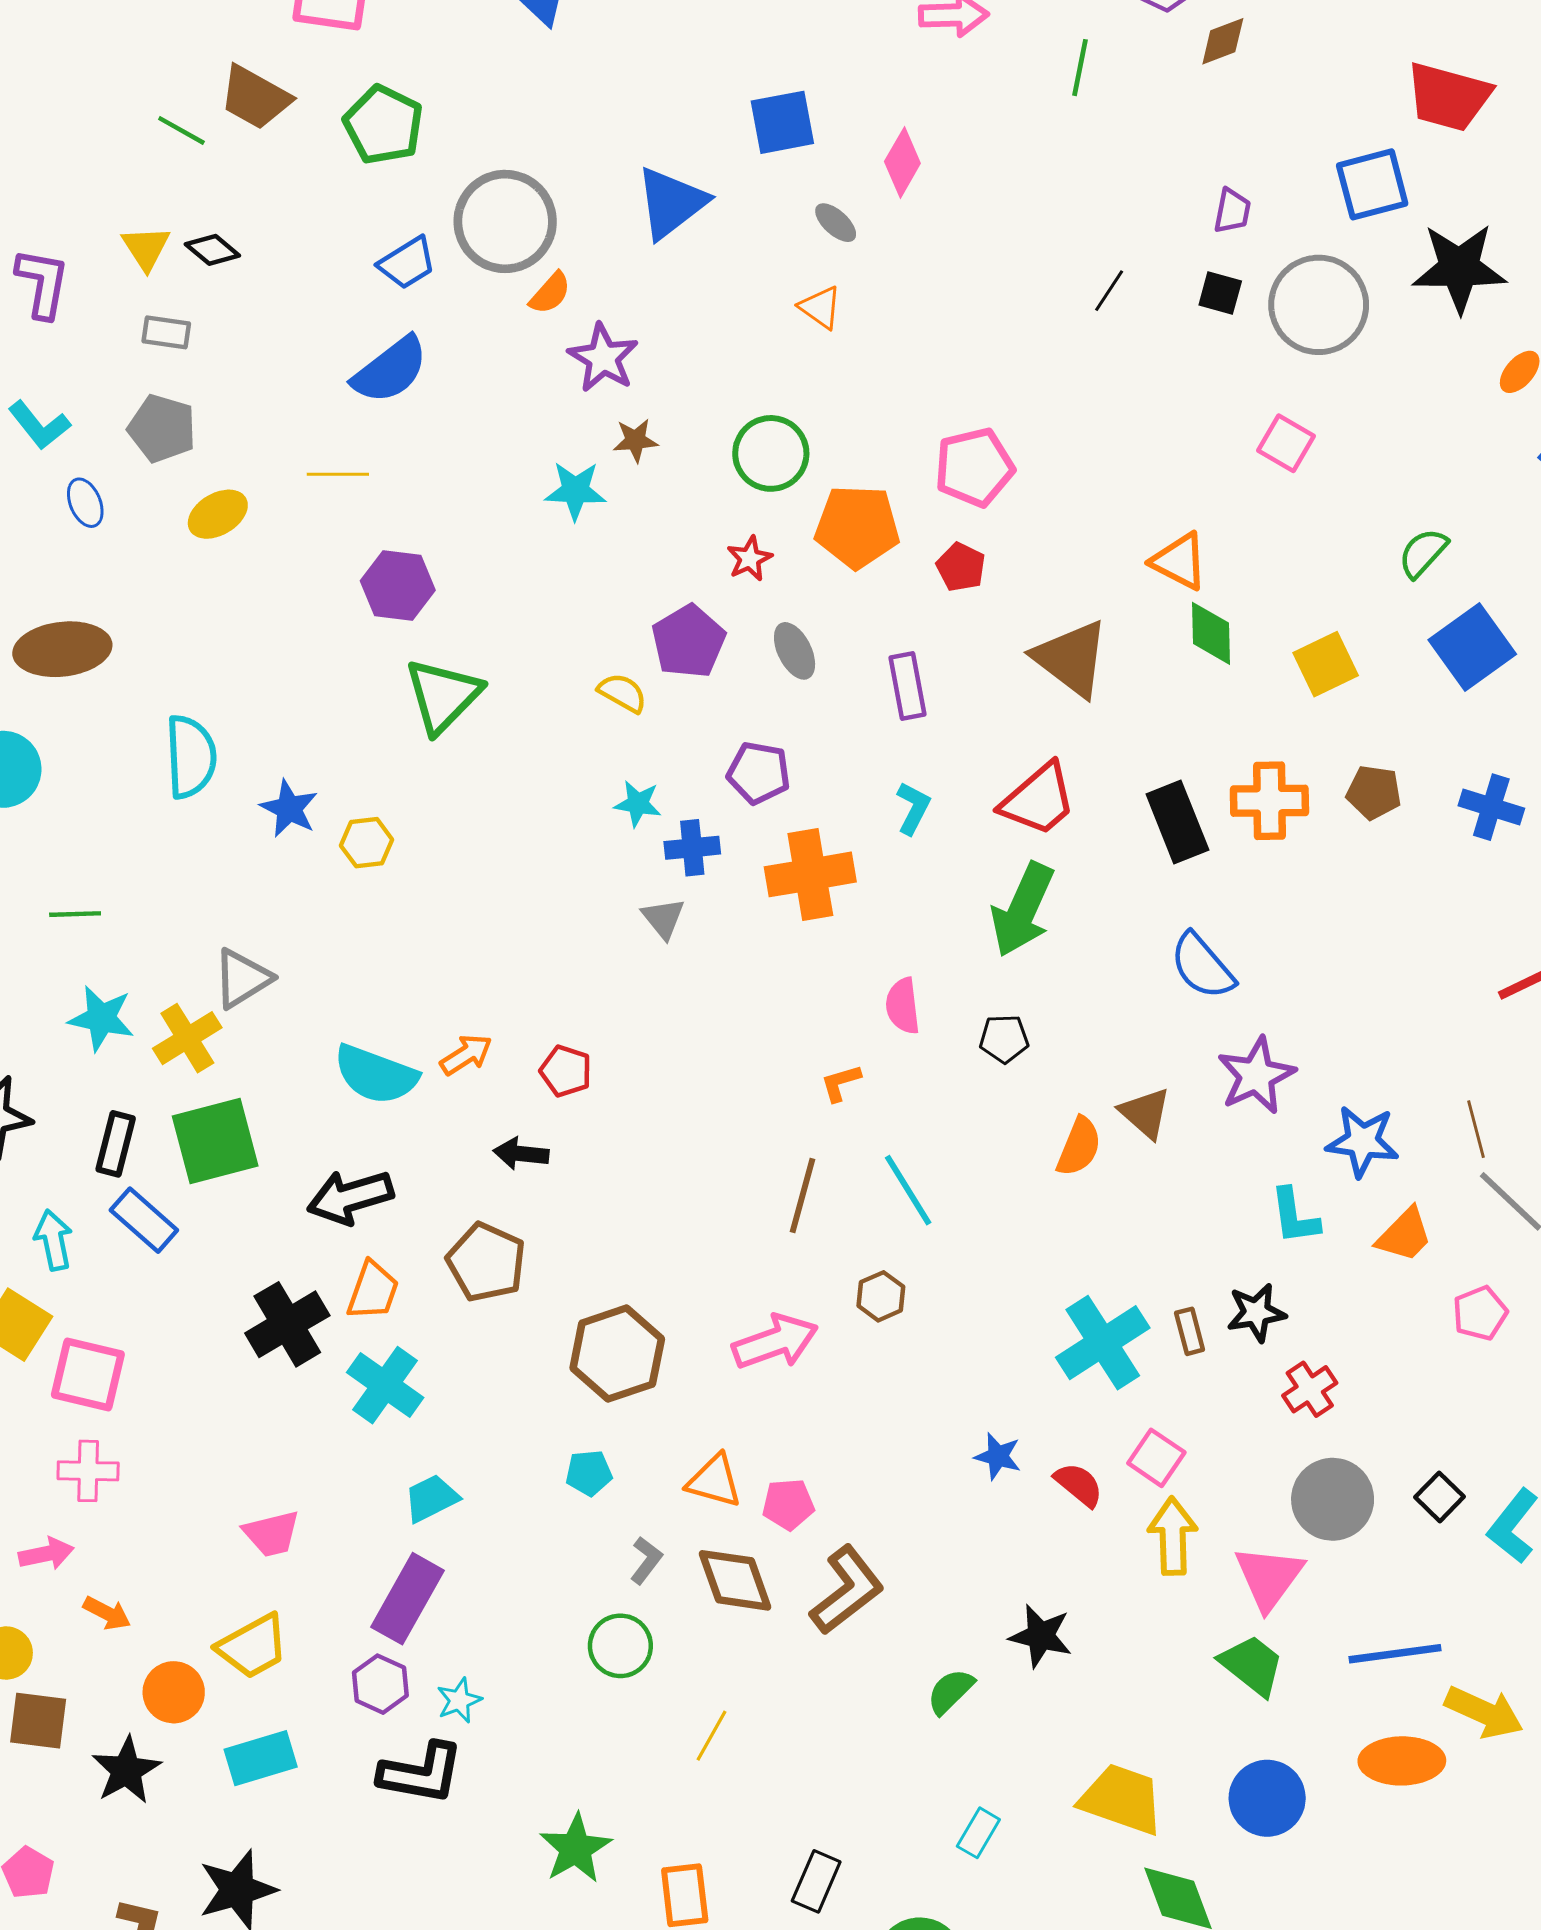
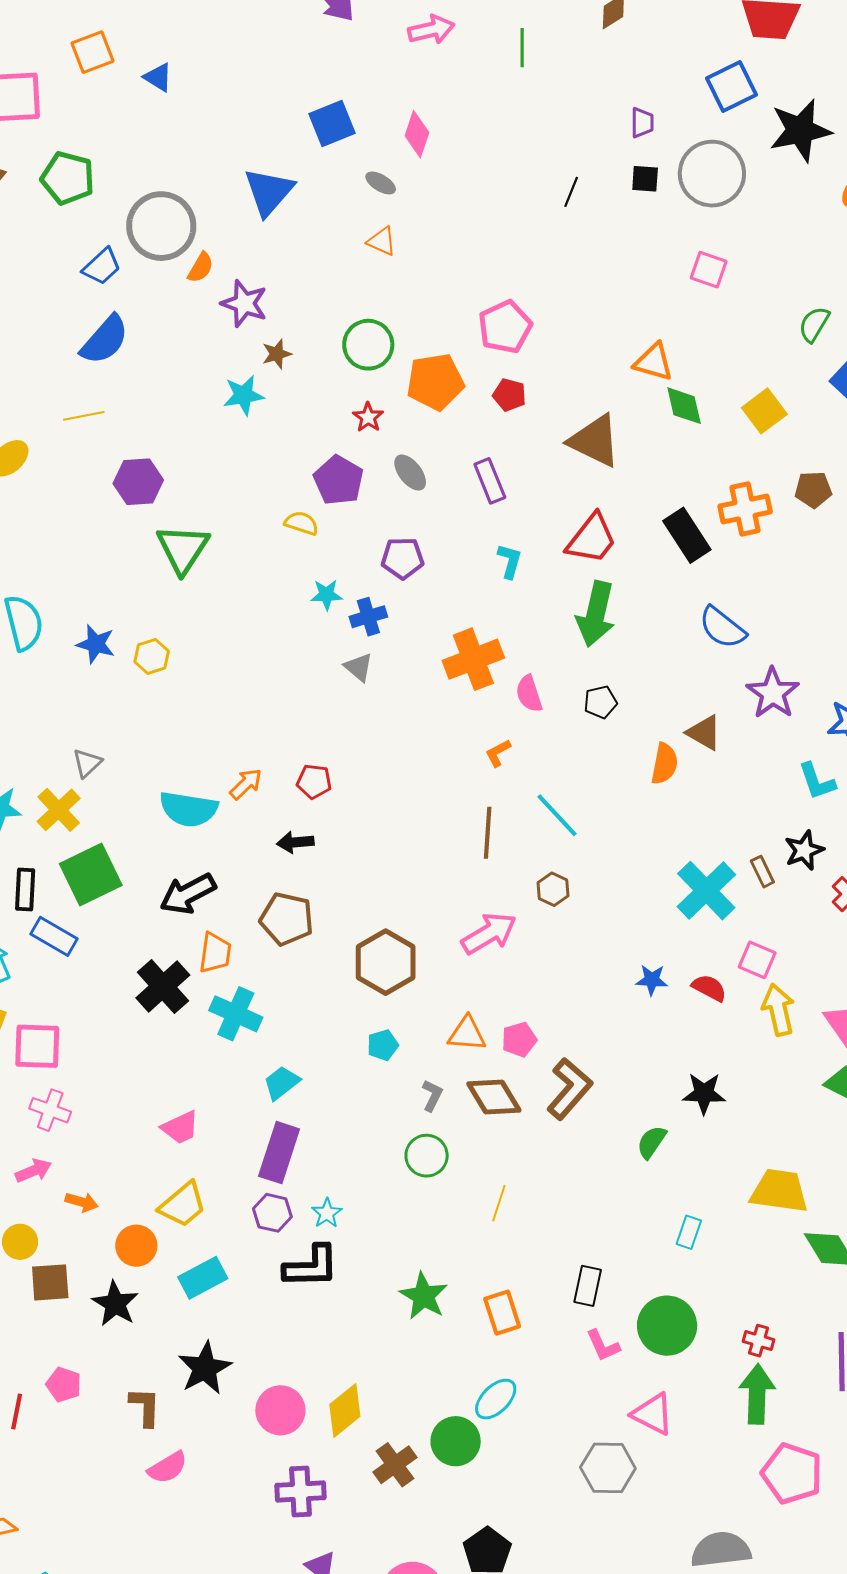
orange cross: (810, 874) -> (473, 659), moved
gray triangle: (242, 978) -> (87, 763), size x0.7
pink cross: (88, 1471) -> (50, 1110), turned 30

